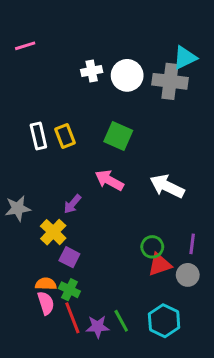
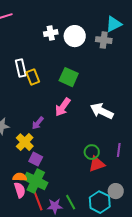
gray cross: (170, 81) -> (104, 40), size x0.7
white rectangle: (38, 136) -> (21, 68), moved
pink arrow: (109, 180) -> (63, 107), turned -84
gray circle: (188, 275) -> (116, 191), moved
green cross: (69, 290) -> (36, 181), size x1.6

